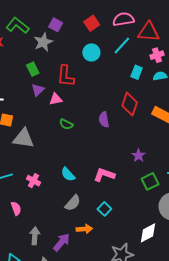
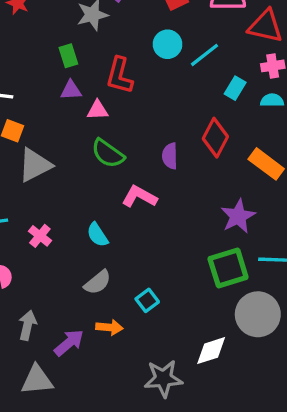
cyan line: (122, 46) -> (205, 55), moved
purple triangle: (38, 90) -> (71, 90), turned 32
green semicircle: (66, 124) -> (108, 153), size x1.5
gray triangle: (23, 138) -> (35, 165), turned -45
purple star: (139, 155) -> (238, 216), moved, size x1.5
pink L-shape: (104, 175) -> (139, 197), moved
green square: (150, 181) -> (228, 268), size x1.4

